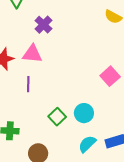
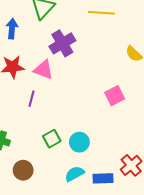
purple cross: (43, 25) -> (62, 43), size x1.4
pink square: (110, 76) -> (115, 96), moved

